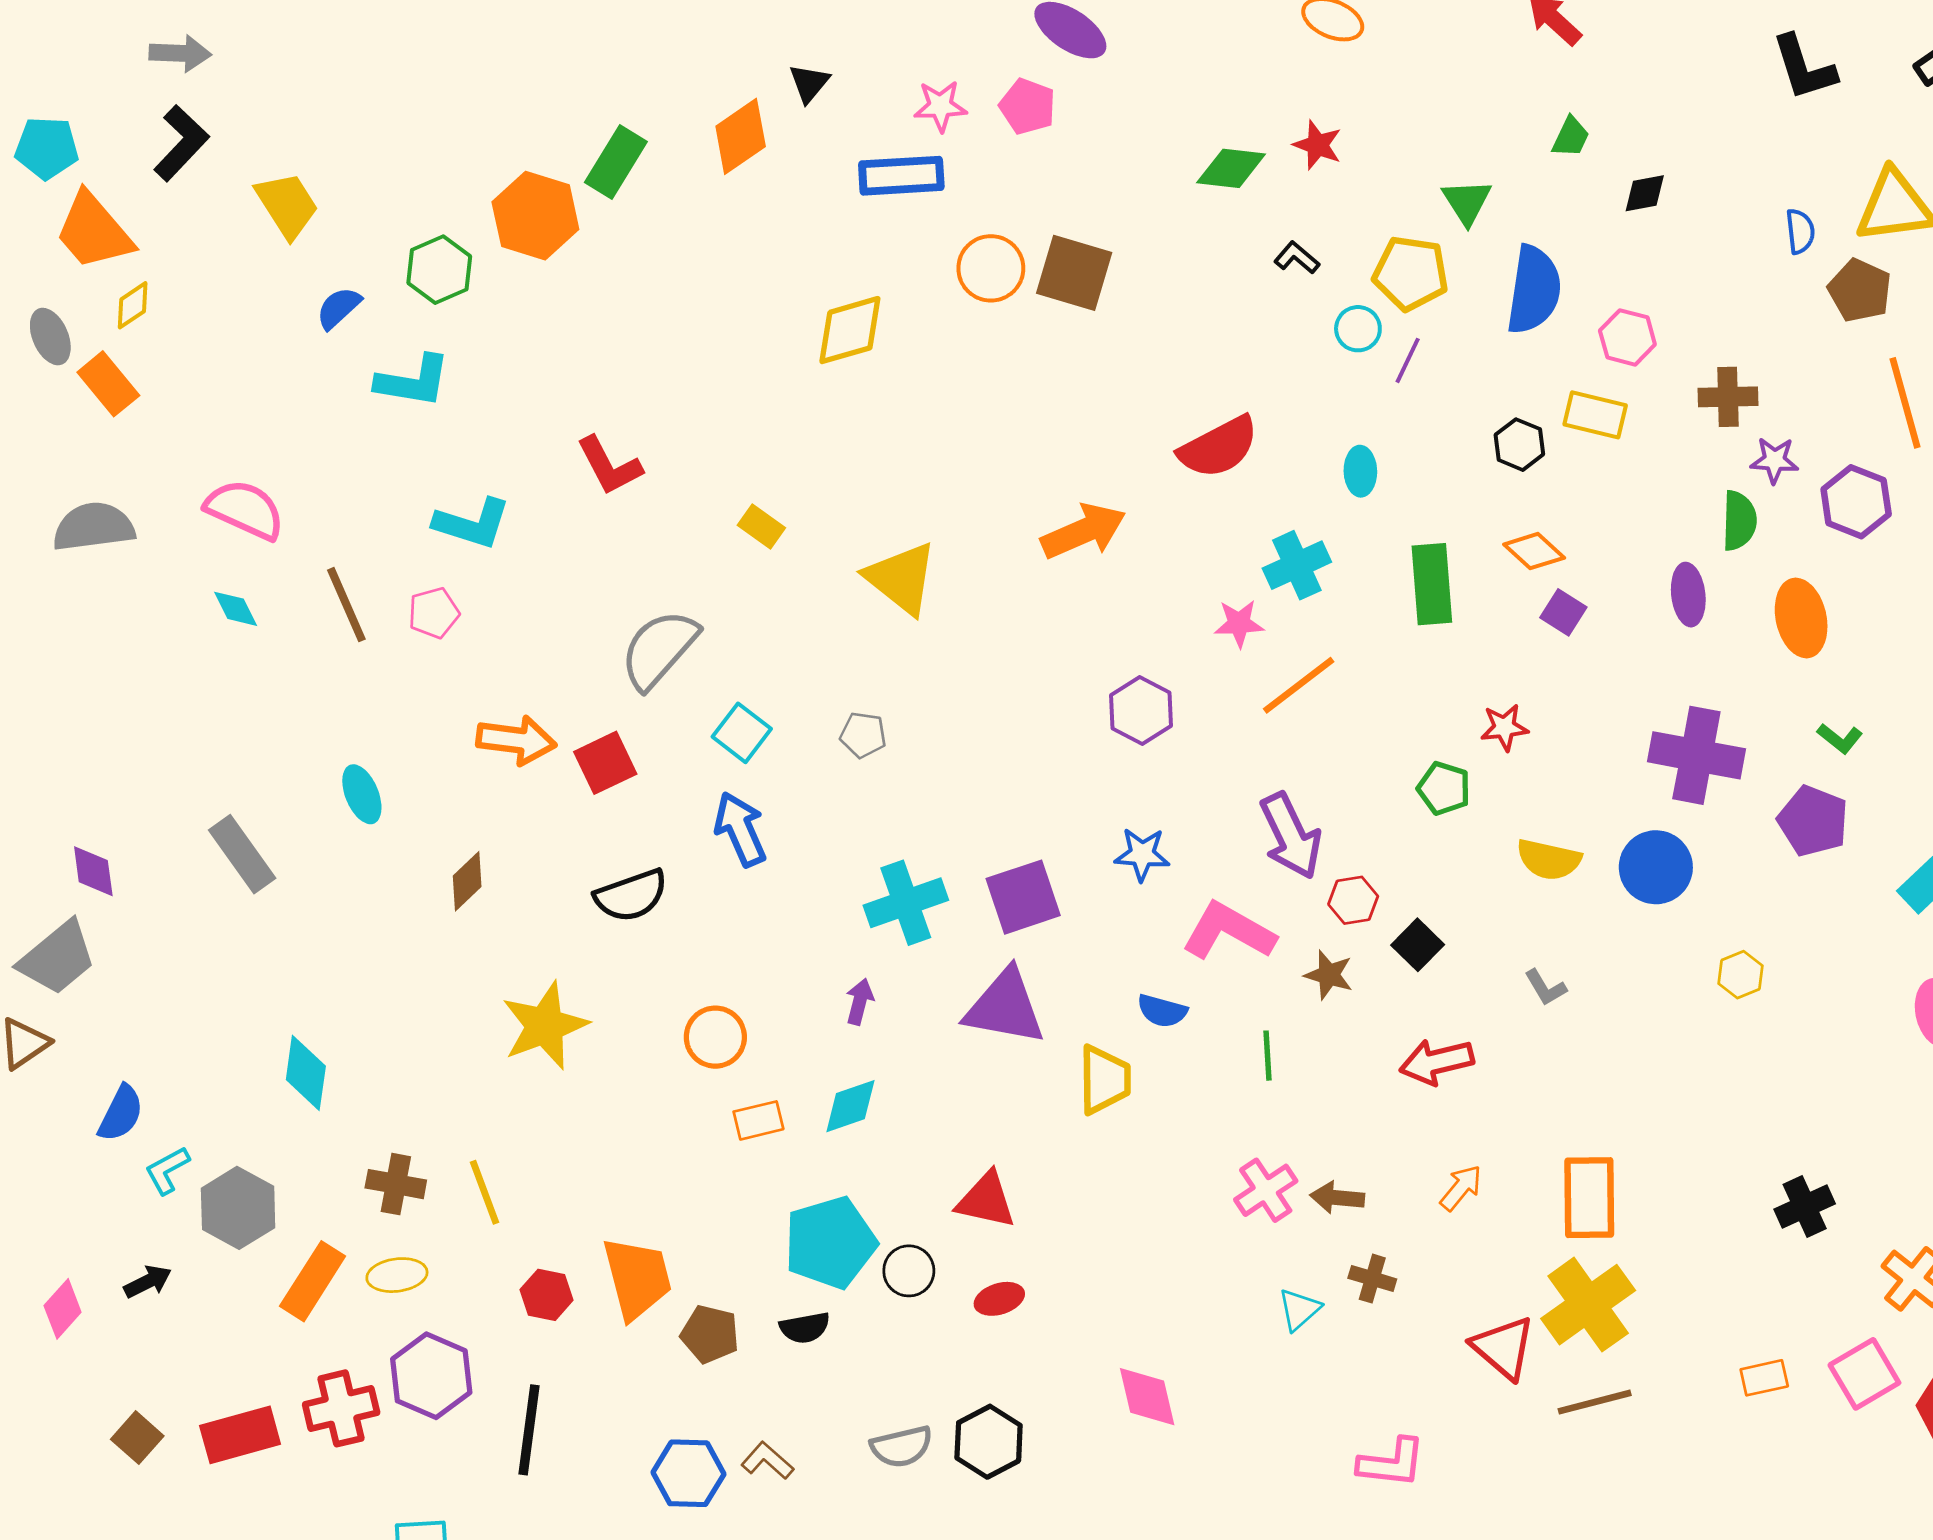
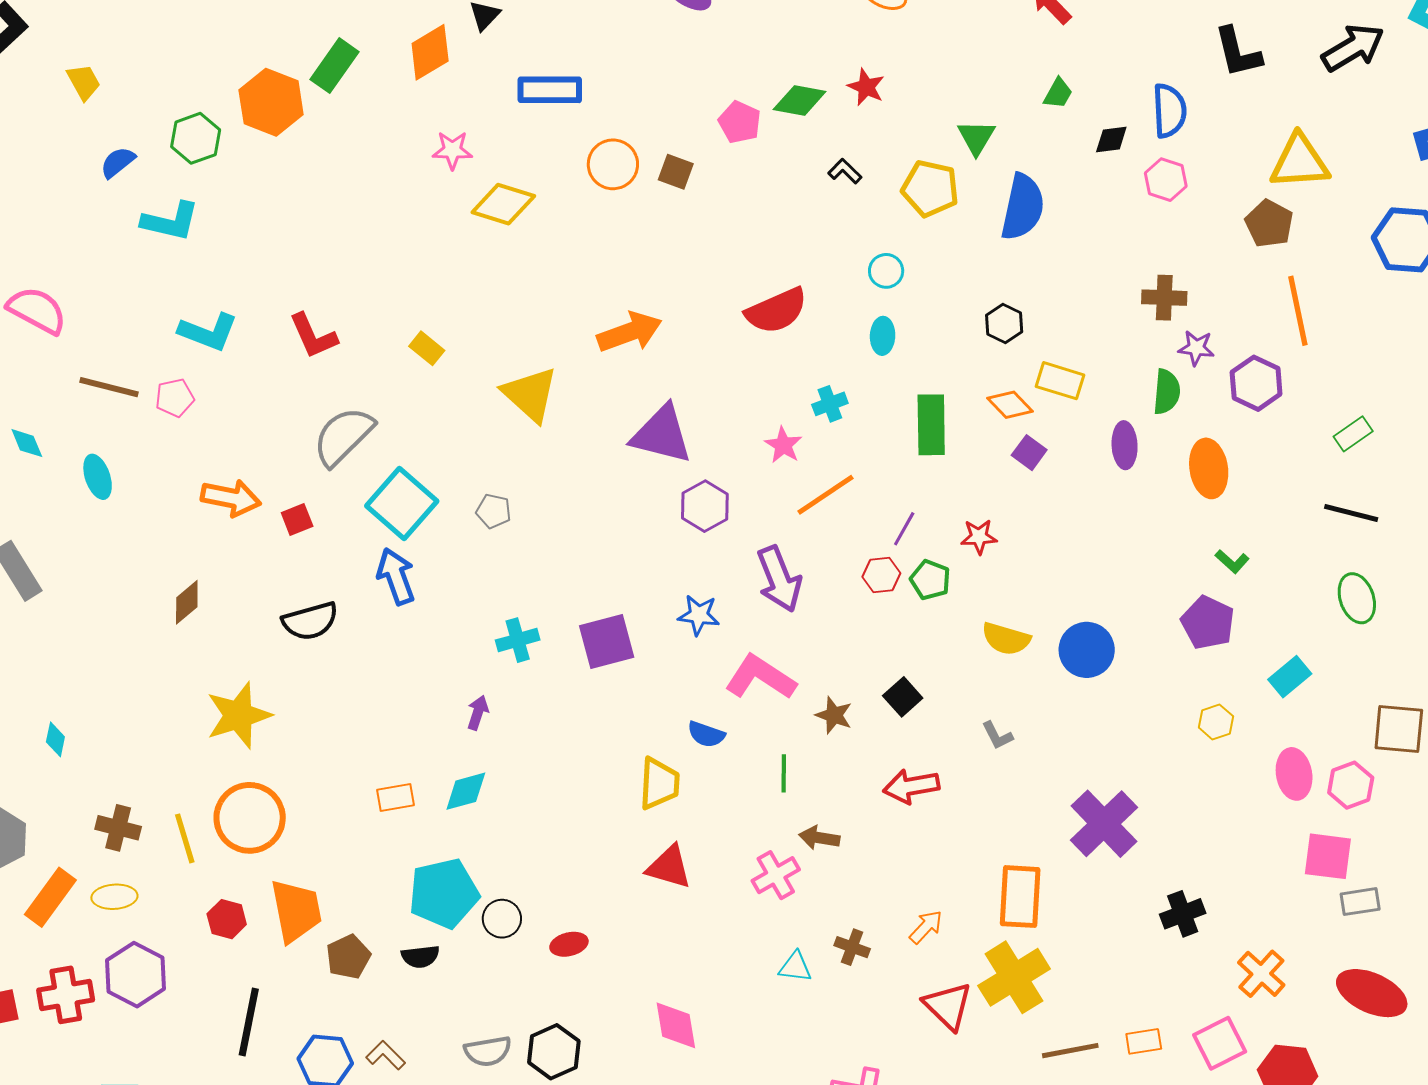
pink star: (940, 106) -> (452, 150), moved
pink pentagon: (1028, 106) -> (740, 122), moved
yellow trapezoid: (287, 205) -> (84, 82), size x0.7
blue semicircle: (1800, 231) -> (1169, 111), moved, size x1.6
brown square: (1074, 273) -> (676, 172), size x0.6
cyan circle: (1358, 329) -> (886, 271), moved
yellow diamond: (850, 330) -> (503, 204), turned 30
pink hexagon: (1627, 337) -> (1166, 180), moved
purple line: (1408, 360) -> (904, 529), moved
yellow rectangle: (1595, 415) -> (1060, 381), moved
red L-shape: (609, 466) -> (313, 336), moved
orange arrow: (1083, 531) -> (630, 332), moved
cyan cross: (1297, 565) -> (830, 404), size x0.7
brown line: (346, 605) -> (109, 387), turned -56
cyan diamond: (236, 609) -> (27, 443), moved
pink star: (1239, 623) -> (783, 445), turned 30
cyan square: (742, 733) -> (402, 503), size x1.6
purple cross: (1696, 755) -> (1104, 824), moved, turned 32
red square: (605, 763) -> (297, 519), size x0.7
cyan ellipse: (362, 794) -> (98, 477), moved
purple arrow: (1291, 836) -> (779, 579), moved
red hexagon: (1353, 900) -> (881, 575), moved
cyan cross: (906, 903) -> (518, 640), size x0.7
yellow hexagon: (1740, 975) -> (1216, 722), moved
purple triangle: (1005, 1007) -> (662, 434), moved
orange circle: (715, 1037) -> (250, 818), moved, size x1.5
cyan diamond: (306, 1073) -> (55, 739), size x0.6
orange arrow: (1461, 1188) -> (926, 927), moved
brown arrow: (1337, 1198) -> (819, 838), moved
red triangle: (986, 1200) -> (669, 867), moved
cyan triangle: (1299, 1309) -> (795, 967), turned 45
brown pentagon: (710, 1334) -> (348, 957), turned 30
brown line: (1595, 1402) -> (1070, 1051), moved
black line: (529, 1430) -> (249, 1022), moved

